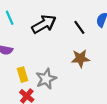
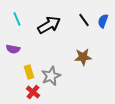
black line: (79, 27) -> (84, 20), moved

